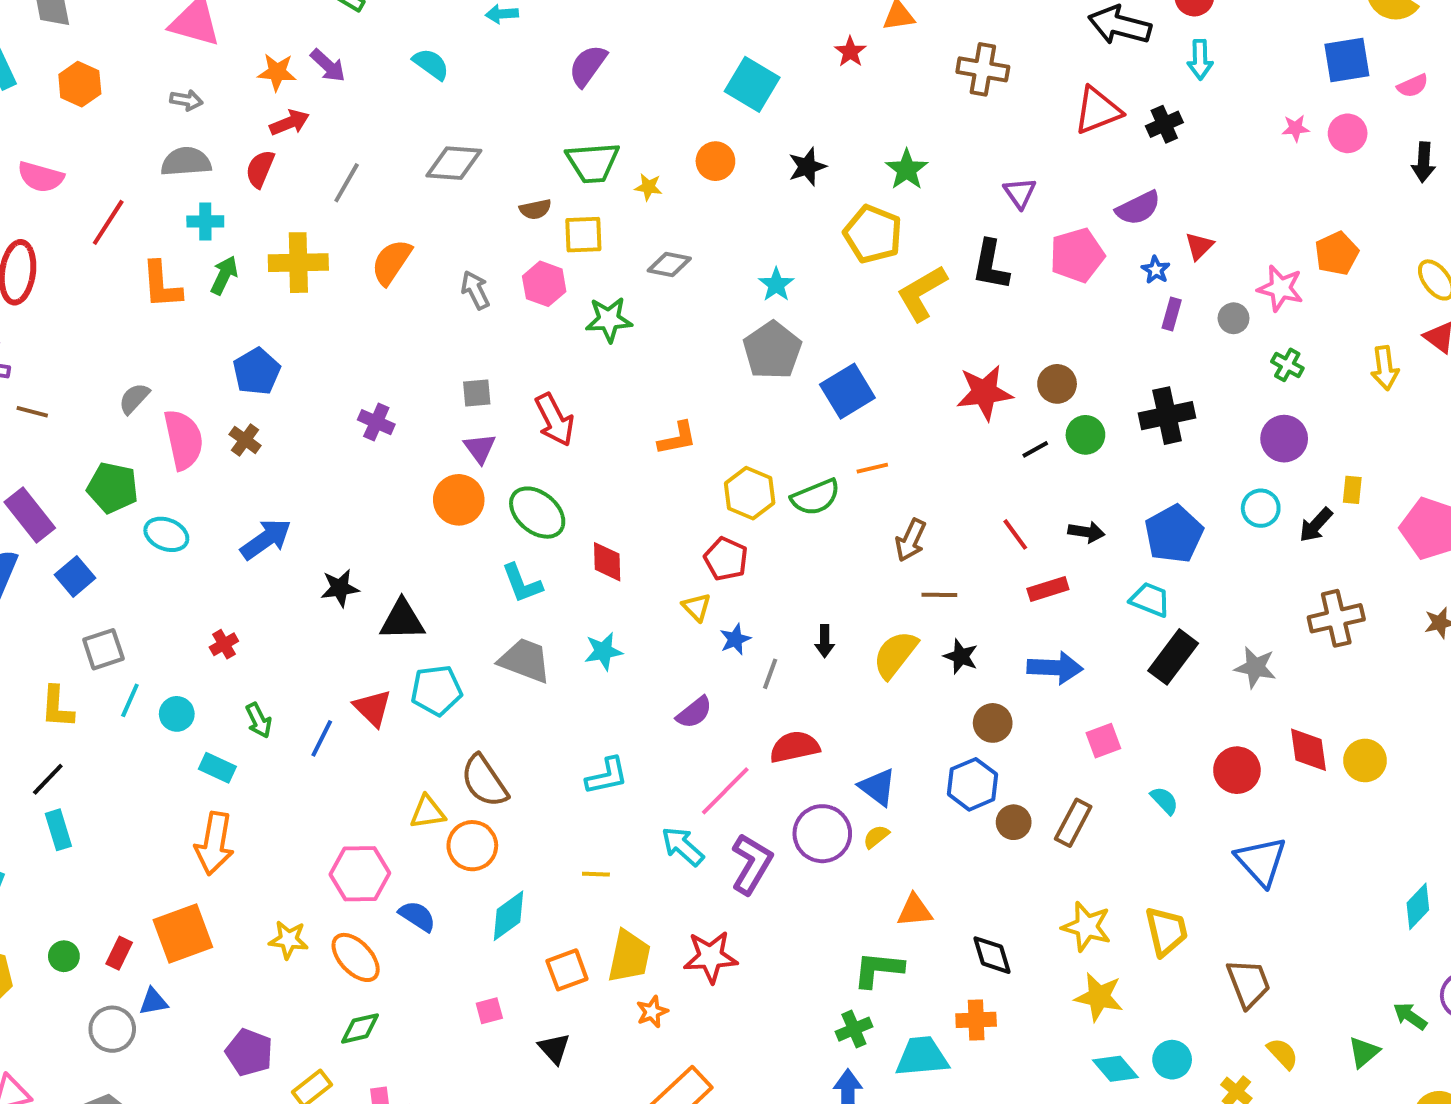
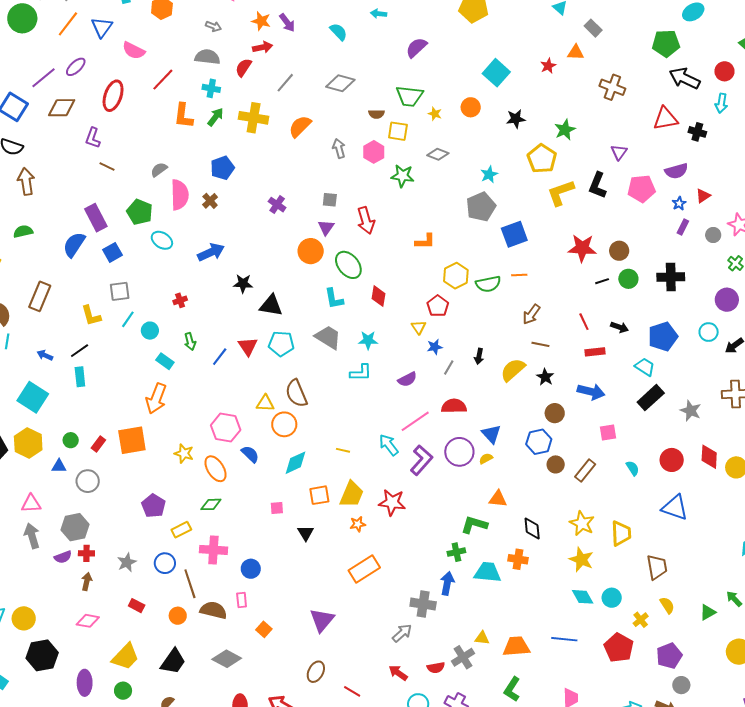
black cross: (1164, 124) -> (697, 132), turned 30
yellow L-shape: (57, 707) -> (91, 316), turned -30
cyan L-shape: (607, 776) -> (361, 373), moved
blue triangle: (1261, 861) -> (675, 508), turned -40
blue triangle: (153, 1002) -> (59, 466), moved

